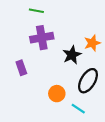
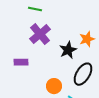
purple cross: (42, 38) -> (40, 34), turned -30
purple rectangle: (21, 68) -> (21, 62), turned -72

